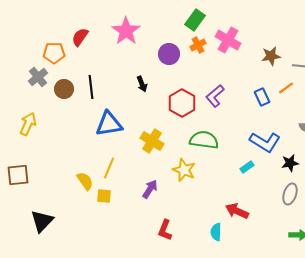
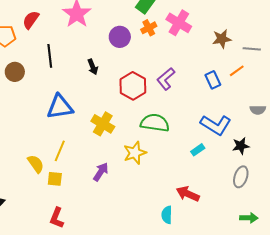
black line: (91, 87) -> (50, 56), moved
yellow star: (184, 170) -> (135, 153), turned 30
red L-shape: (165, 230) -> (57, 218), moved

